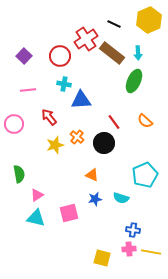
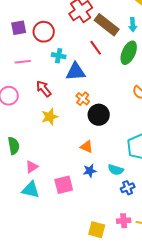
purple square: (24, 56) -> (19, 28), turned 35
red circle: (60, 56) -> (44, 32), moved
red line: (114, 122) -> (96, 48), moved
orange cross: (77, 137) -> (83, 99), moved
blue cross: (133, 230) -> (128, 188), moved, turned -32

